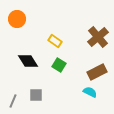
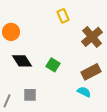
orange circle: (17, 19) -> (11, 32), moved
yellow rectangle: (55, 41) -> (63, 16), moved, turned 32

